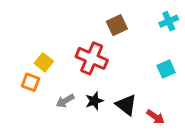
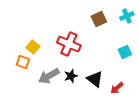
brown square: (117, 25) -> (99, 19), moved
gray arrow: (65, 101) -> (49, 76), size x1.5
red arrow: (155, 117) -> (117, 88), turned 104

